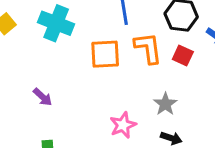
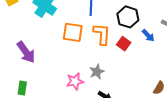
purple arrow: (43, 97) -> (26, 52), size x1.6
gray star: (165, 104) -> (97, 72), moved

